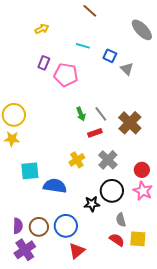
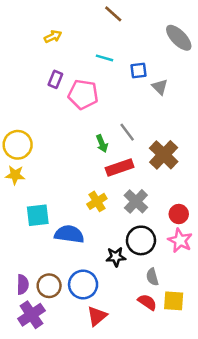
blue square: (110, 56) -> (138, 70), turned -32
gray line: (101, 114) -> (127, 132), moved
red rectangle: (95, 133) -> (120, 167), size x1.5

